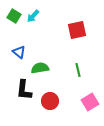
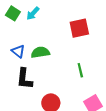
green semicircle: (40, 68) -> (40, 52), moved
black L-shape: (24, 90) -> (25, 79), moved

